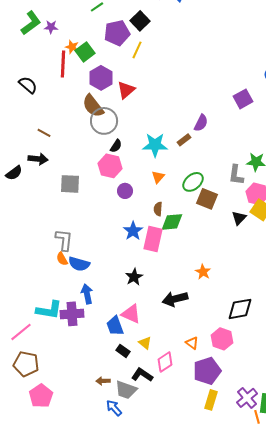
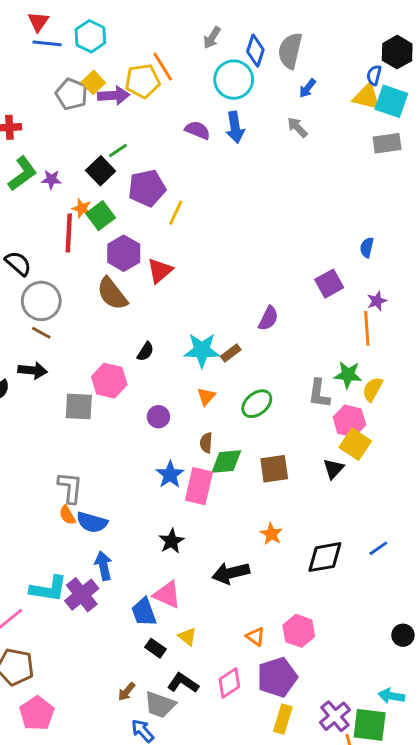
black square: (140, 21) -> (101, 171), moved
gray circle: (104, 121) -> (41, 301), moved
brown rectangle: (184, 140) -> (231, 353), moved
pink hexagon: (110, 166) -> (109, 381), moved
brown square: (207, 199) -> (274, 469), moved, turned -30
black triangle: (239, 218) -> (334, 469), moved
black diamond: (240, 309) -> (325, 557), moved
purple cross: (72, 314) -> (82, 595), turned -35
pink diamond: (165, 362) -> (229, 683), moved
brown arrow: (103, 381) -> (127, 692), turned -48

